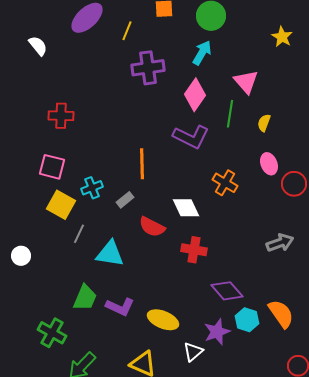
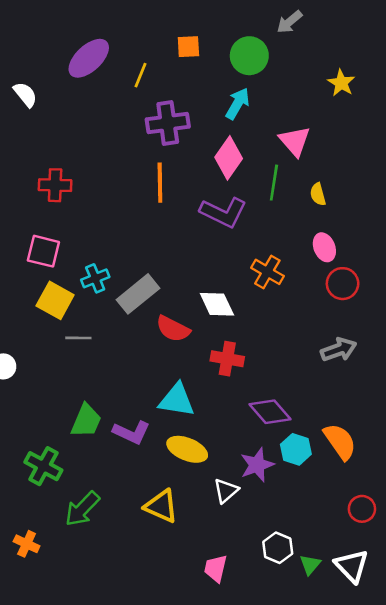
yellow semicircle: (264, 123) -> (318, 194), turned -36
orange line: (142, 164) -> (160, 183), moved
red circle: (294, 184) -> (343, 284), moved
gray rectangle: (125, 200) -> (138, 294), size x1.8
gray line: (79, 234) -> (78, 338), turned 66
cyan triangle: (110, 254) -> (177, 400), moved

